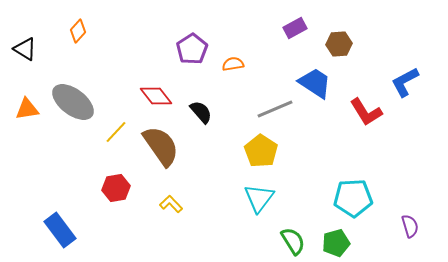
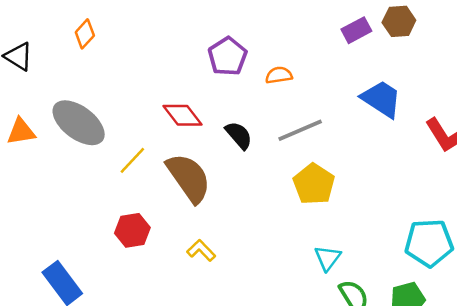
brown hexagon: (339, 44) -> (399, 21), moved
gray line: (275, 109) -> (300, 130), moved
cyan triangle: (259, 198) -> (328, 258), moved, size x0.7

